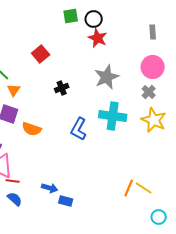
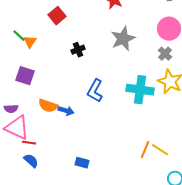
orange triangle: (14, 90) -> (30, 42), moved
cyan cross: (113, 116) -> (140, 90), moved
orange semicircle: (32, 129) -> (48, 106), moved
blue arrow: (50, 188) -> (66, 111), moved

